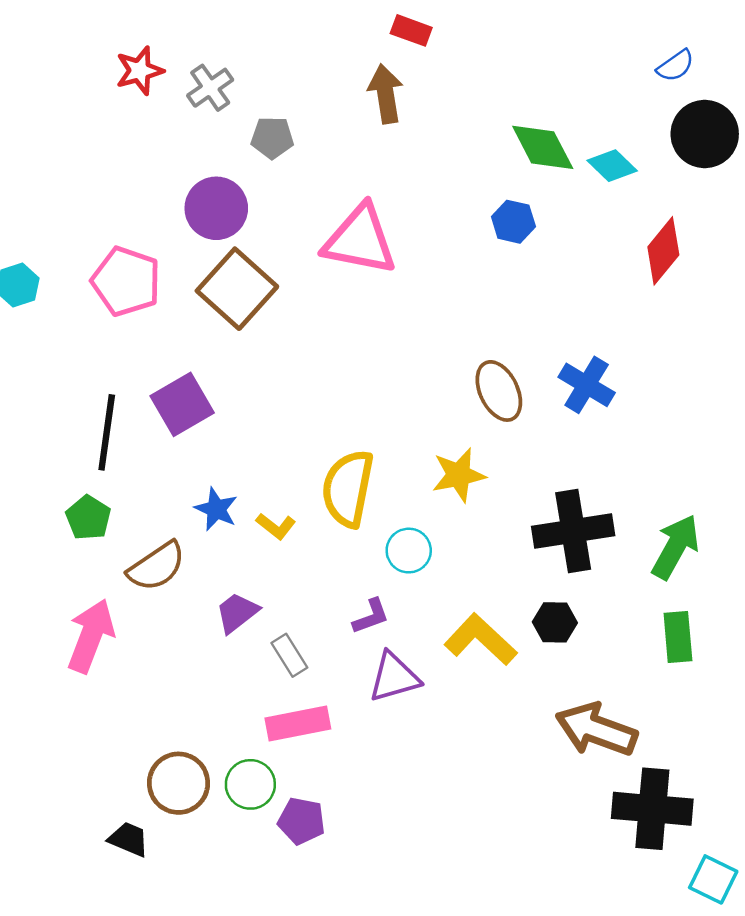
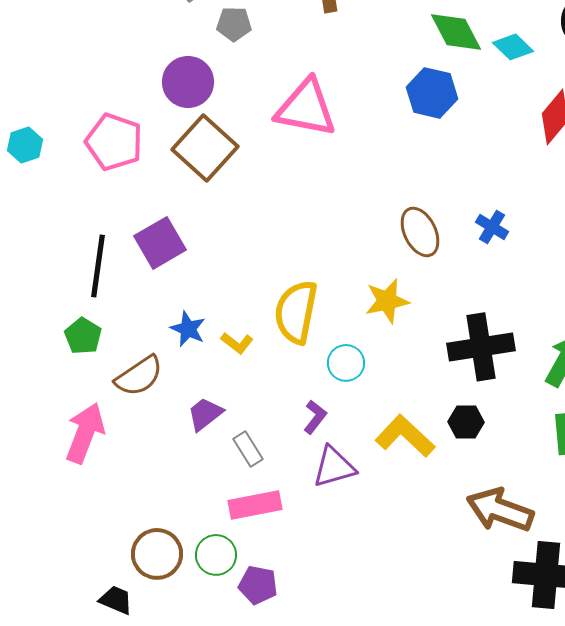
blue hexagon: (513, 222) -> (432, 93), size x1.4
blue cross: (587, 385) -> (492, 227), size x0.7
purple L-shape: (371, 616) -> (315, 417), turned -32

